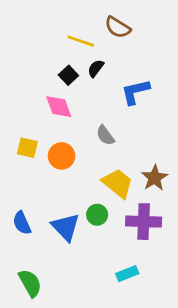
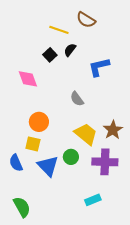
pink diamond: (59, 107) -> (28, 79), moved
yellow square: (27, 148) -> (33, 144), moved
orange circle: (62, 156) -> (39, 122), moved

